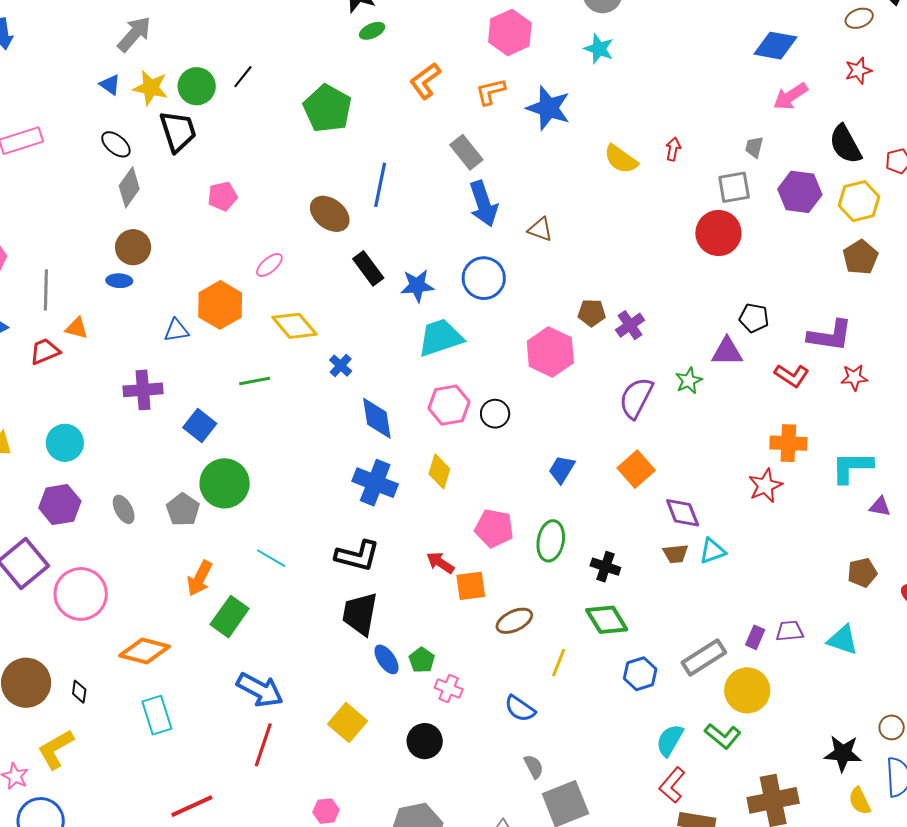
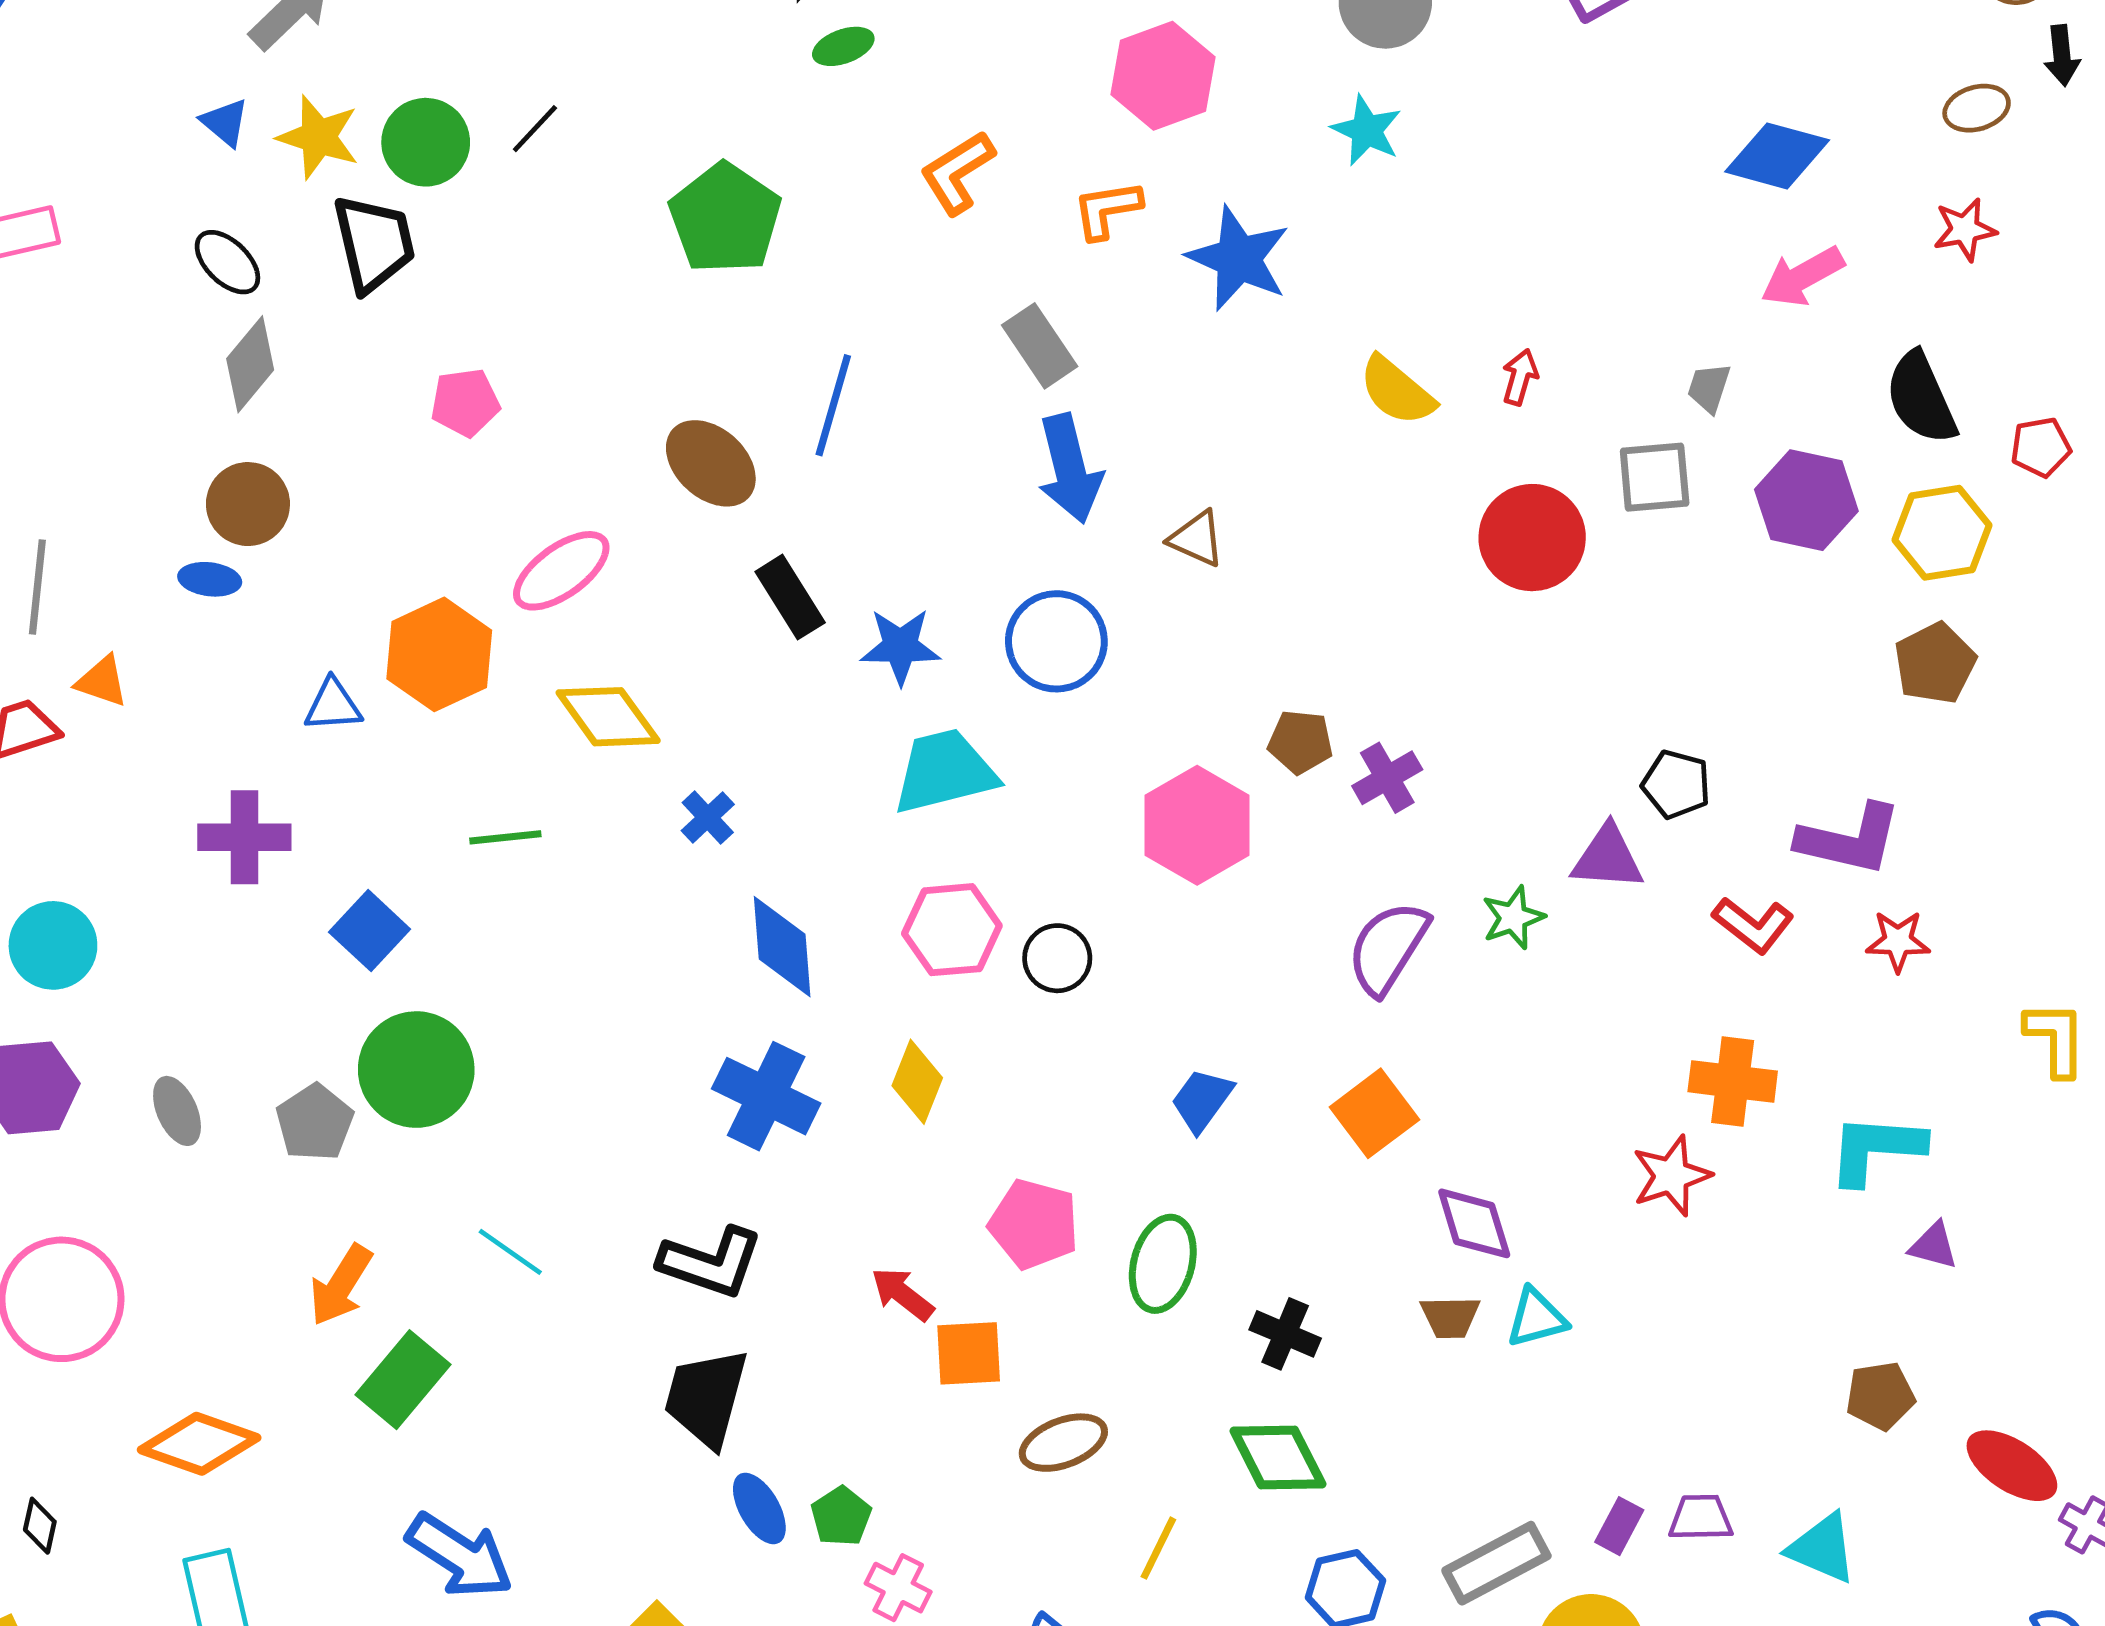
red circle: (718, 233) -> (1532, 538), moved
pink ellipse: (269, 265) -> (561, 571), size x1.5

